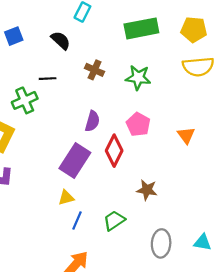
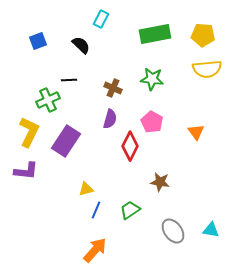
brown cross: (94, 70) -> (113, 88), moved
purple rectangle: (75, 160) -> (66, 141), moved
gray ellipse: (161, 243) -> (173, 231), turned -40

